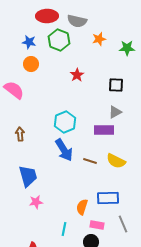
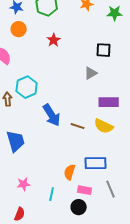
red star: (77, 75) -> (54, 40), moved
gray triangle: (115, 112) -> (91, 73), moved
cyan hexagon: (65, 122) -> (27, 87), moved
purple rectangle: (104, 130) -> (109, 102), moved
pink star: (36, 202) -> (24, 184), moved

